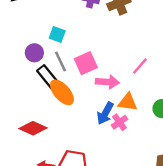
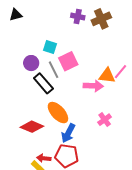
pink square: (86, 63) -> (68, 61), moved
orange ellipse: (62, 92) -> (58, 113), moved
orange triangle: (128, 102) -> (107, 76), moved
blue arrow: (105, 113) -> (68, 133), moved

